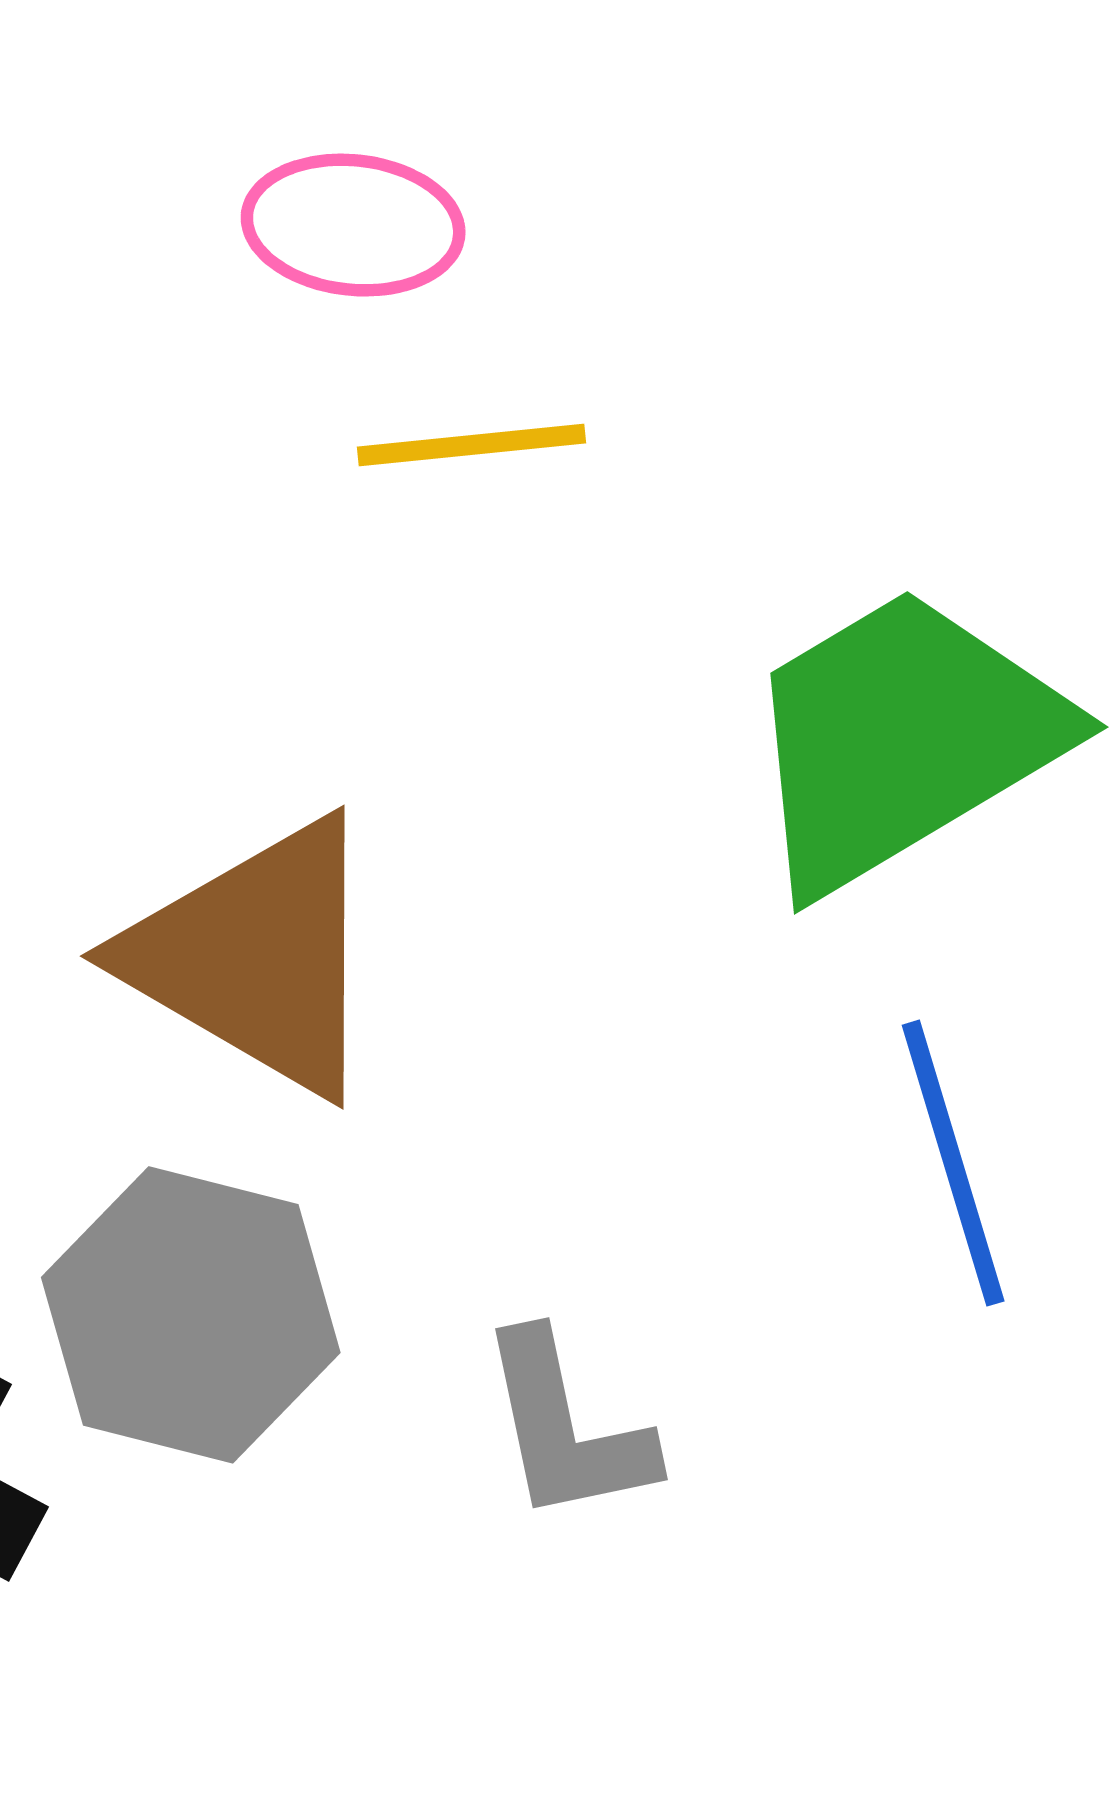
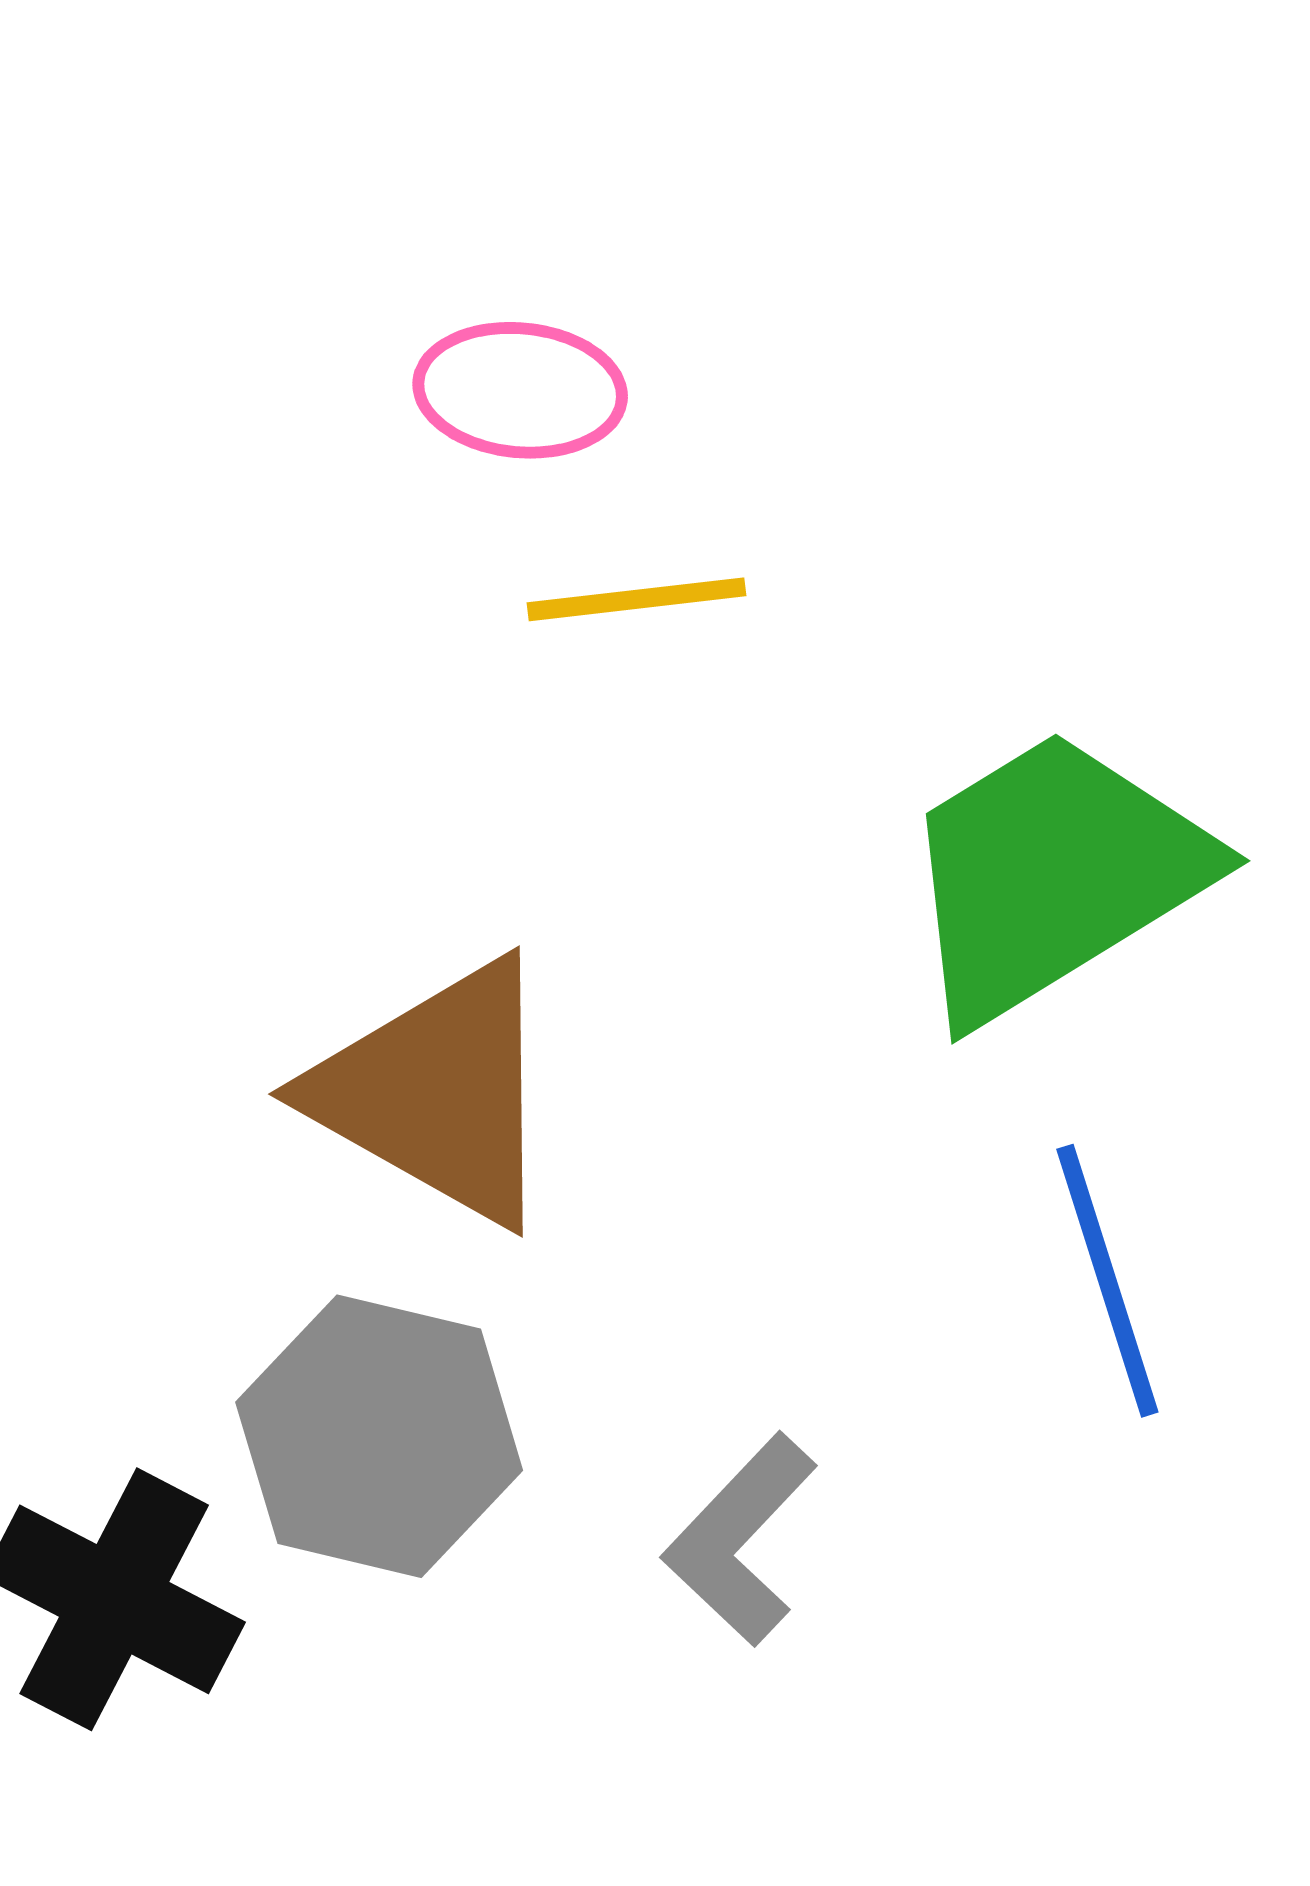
gray L-shape: (566, 1428) -> (740, 1539), turned 56

